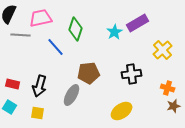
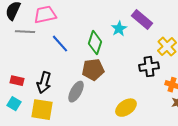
purple rectangle: (138, 23) -> (142, 20), turned 70
green diamond: (76, 29) -> (95, 43), moved
black cross: (132, 74) -> (149, 67), moved
yellow square: (38, 113) -> (42, 110), size x1.6

